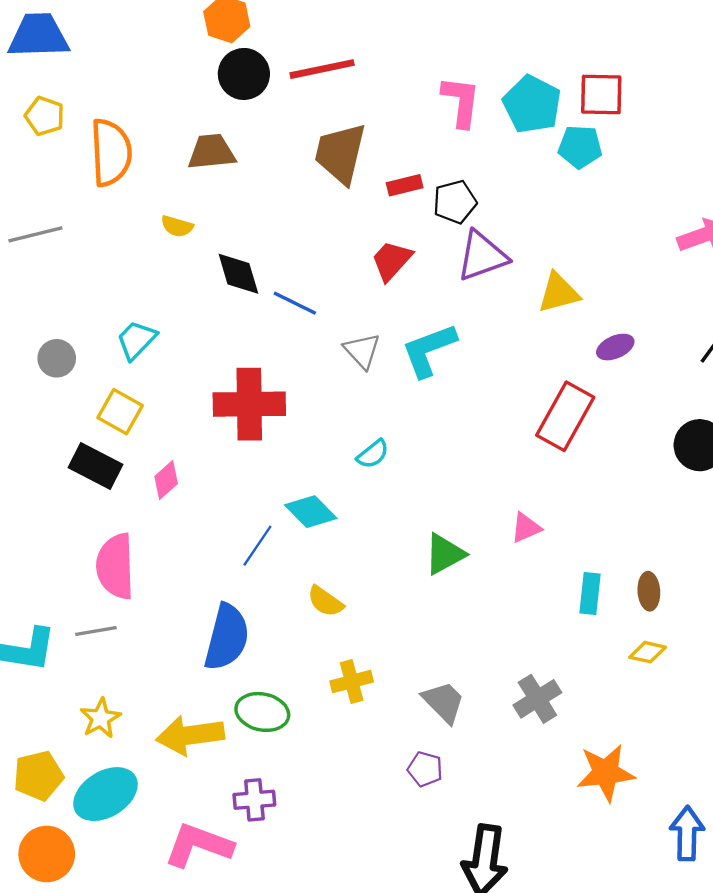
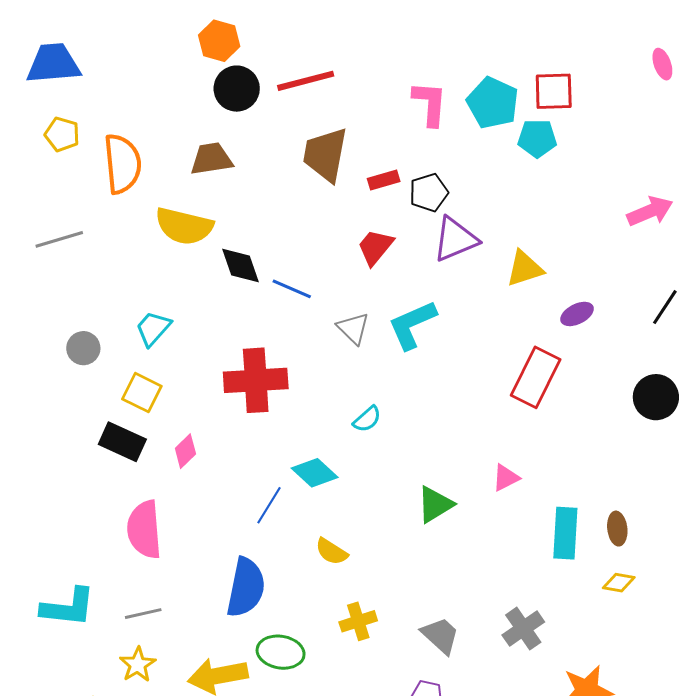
yellow semicircle: (177, 226) -> (184, 226), size x2.0
cyan rectangle: (590, 593) -> (565, 533), size x1.4
gray line: (96, 631) -> (143, 614), moved

